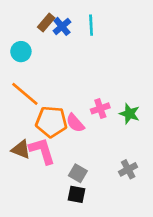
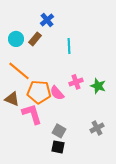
brown rectangle: (46, 22) -> (35, 39), moved
cyan line: (91, 25) -> (69, 46), moved
brown triangle: (21, 149) -> (12, 99), moved

